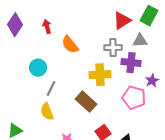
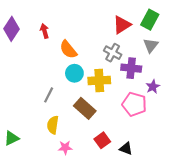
gray triangle: (140, 41) -> (151, 45), moved, turned -49
gray cross: (113, 48) -> (113, 53), turned 30
cyan circle: (38, 68) -> (74, 73), moved
yellow semicircle: (47, 112) -> (53, 125), moved, turned 30

